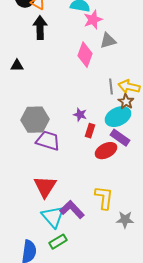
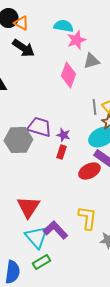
black arrow: (40, 28) -> (23, 48), turned 125
red rectangle: (90, 131) -> (61, 152), moved
purple trapezoid: (48, 141) -> (39, 127), moved

